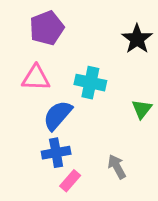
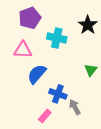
cyan cross: (90, 83) -> (57, 38), moved
blue cross: (56, 153) -> (58, 94), moved, turned 30

